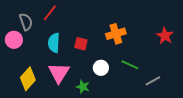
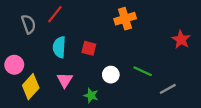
orange cross: (116, 34) -> (125, 19), moved
pink circle: (14, 40) -> (14, 65), moved
pink triangle: (59, 73) -> (65, 80), size x0.7

